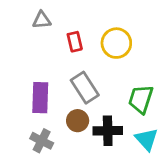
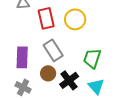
red rectangle: (75, 42) -> (46, 18), size x1.5
black cross: (108, 131) -> (69, 80), turned -36

